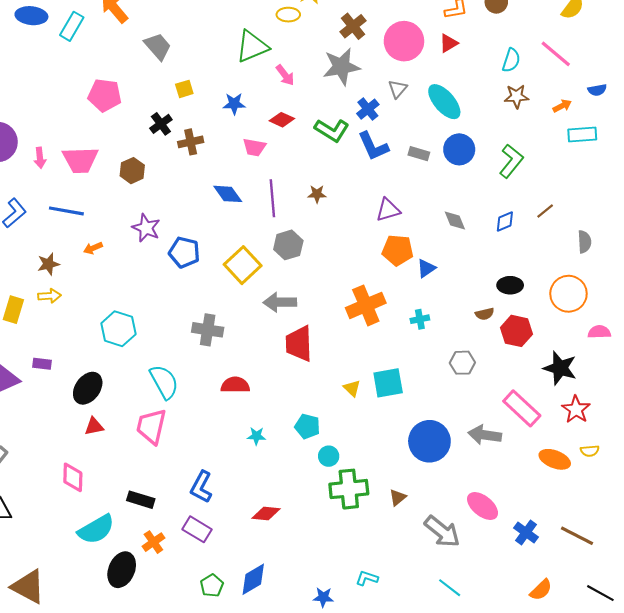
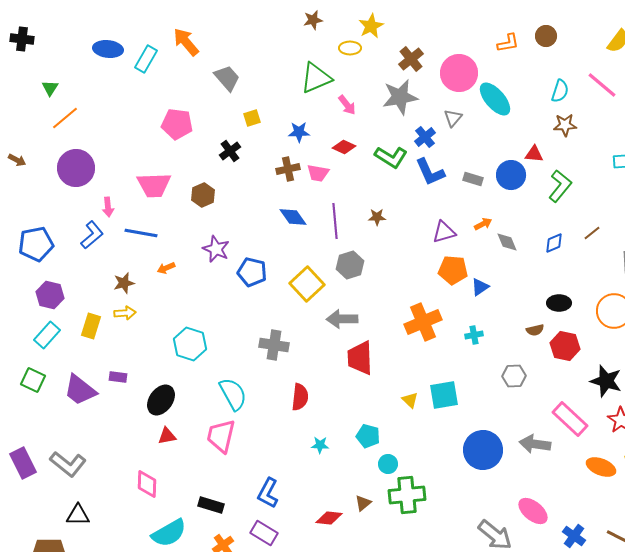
red triangle: (449, 43) -> (534, 154), moved, turned 36
cyan ellipse: (444, 102) -> (495, 99), moved
orange arrow: (562, 106) -> (483, 224), moved
brown cross: (191, 142) -> (288, 169), moved
pink arrow: (40, 158) -> (108, 207), moved
red semicircle: (235, 385) -> (300, 397), turned 96
brown triangle: (398, 498) -> (363, 503), moved

